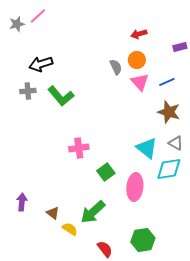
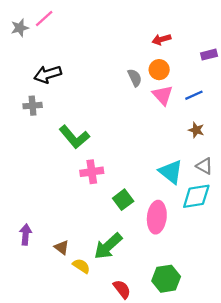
green L-shape: (61, 96) -> (74, 137), moved
brown star: (169, 112) -> (196, 130), size x0.6

